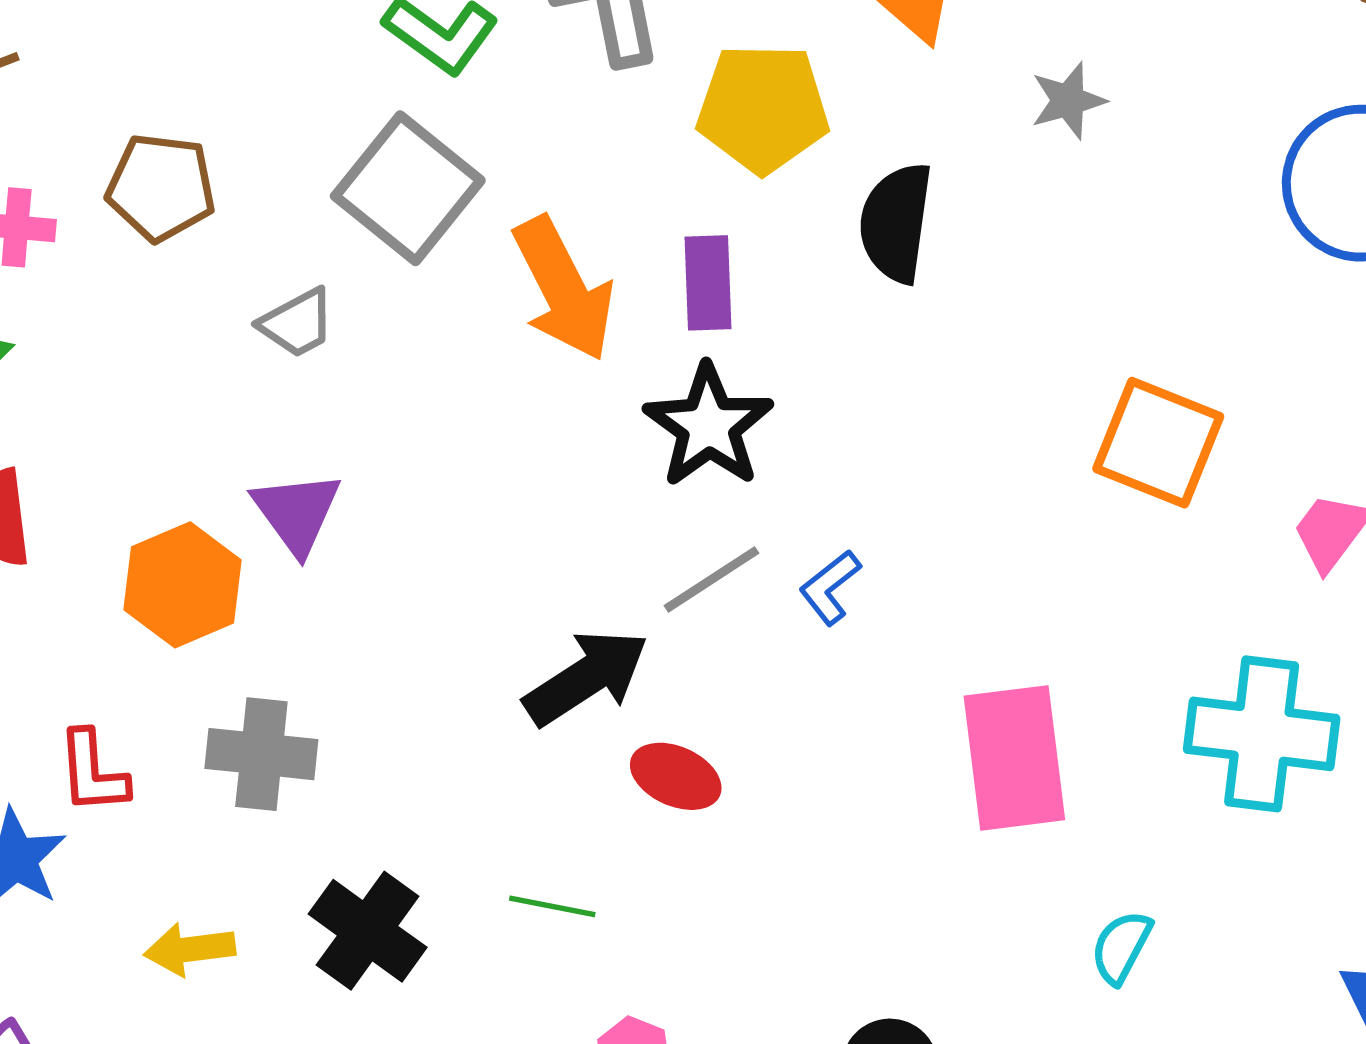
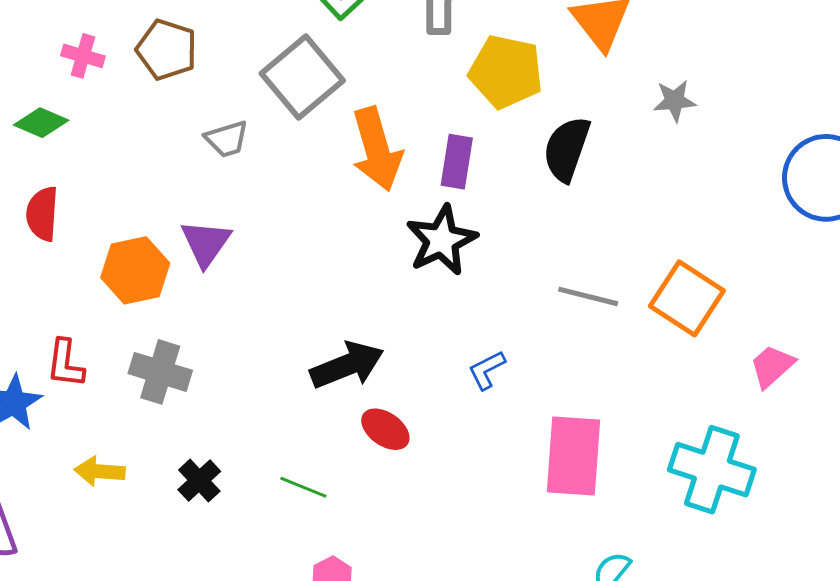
gray line: (712, 579) -> (588, 296), moved, turned 36
blue L-shape: (830, 587) -> (487, 370), moved
black cross: (368, 931) -> (199, 481), size x0.7

